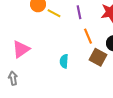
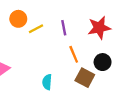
yellow line: (54, 13) -> (36, 29), turned -56

